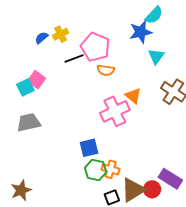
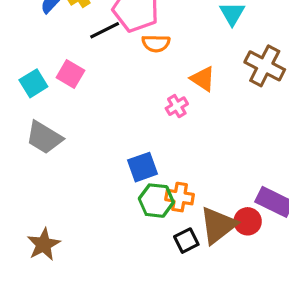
pink square: (37, 80) -> (70, 74), moved
pink cross: (115, 111) -> (177, 106), size x0.5
gray trapezoid: (29, 122) -> (44, 137), turned -130

